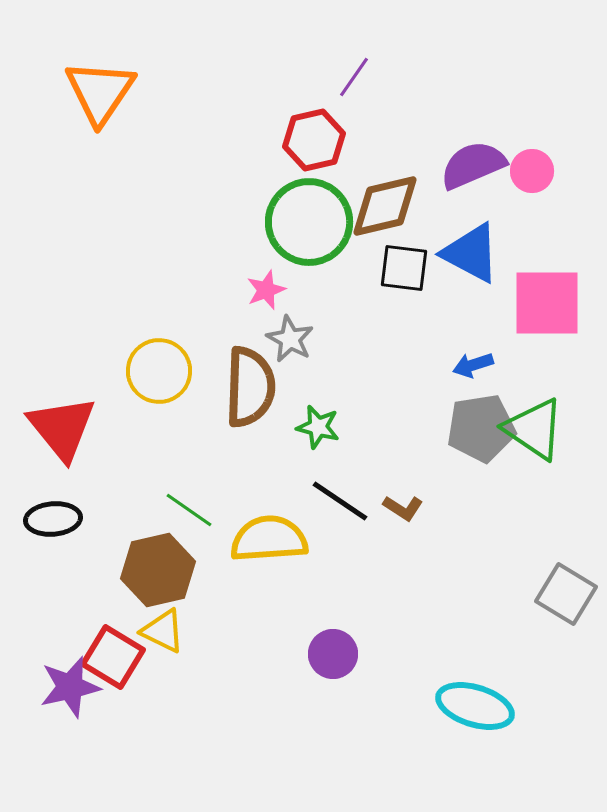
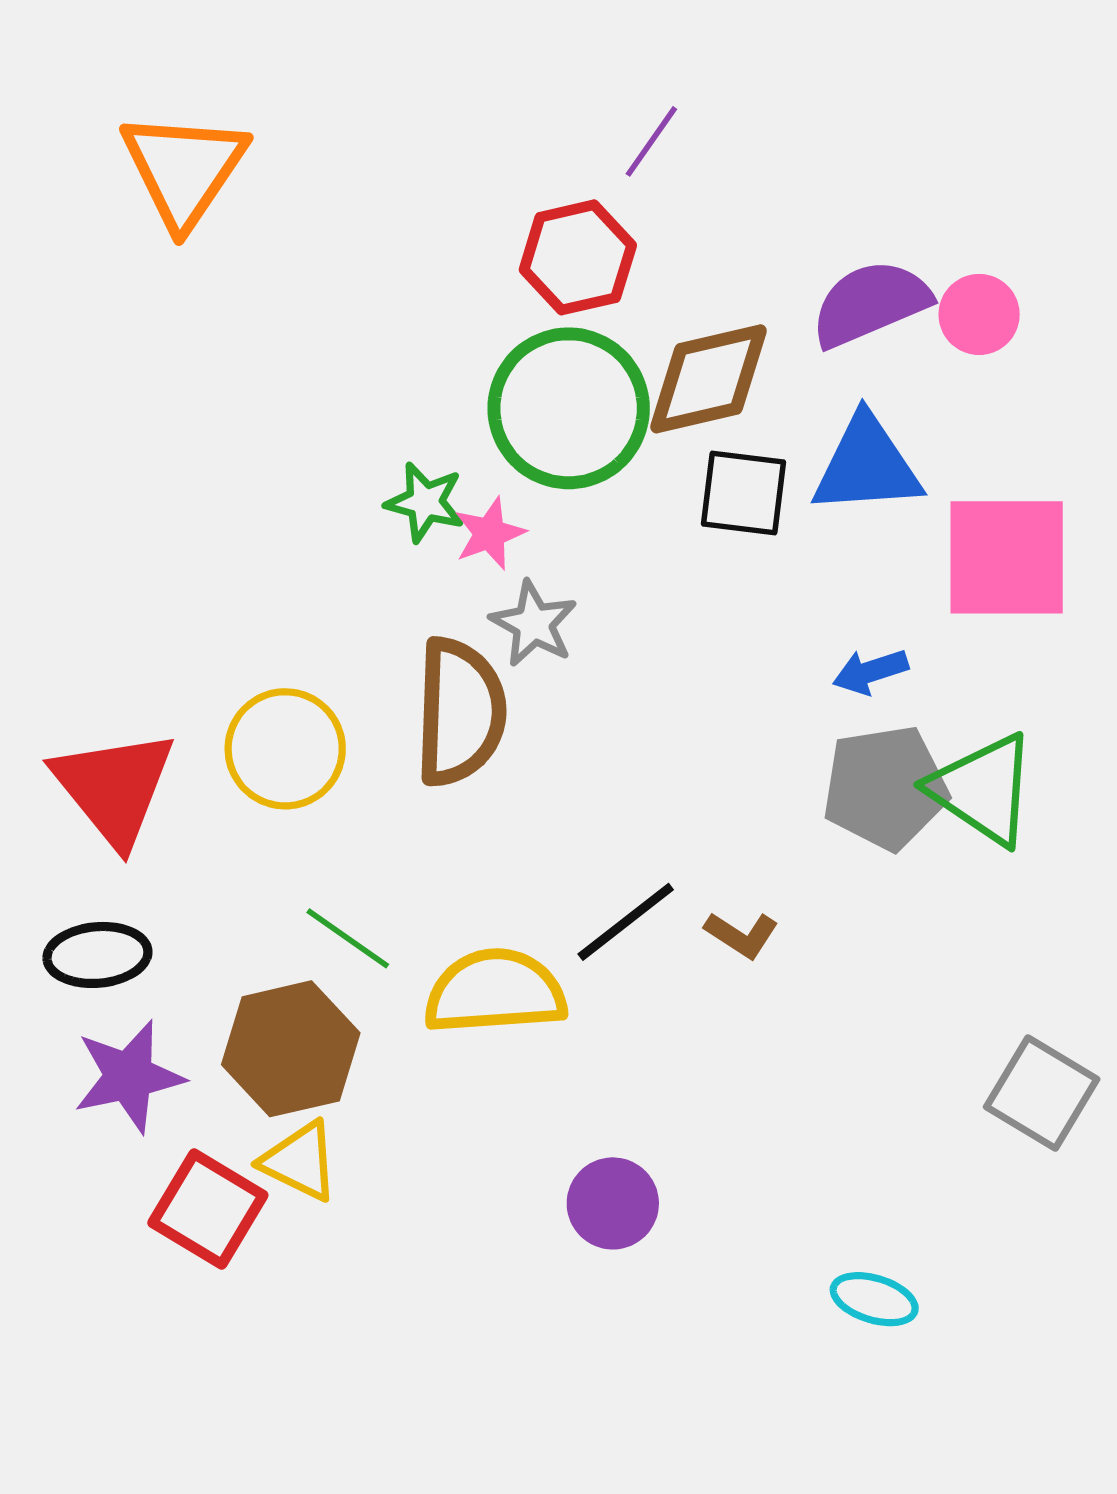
blue triangle: (471, 253) -> (867, 465), turned -32
yellow circle: (159, 371) -> (285, 749), moved
green star: (318, 427) -> (425, 502), moved
black line: (340, 501) -> (626, 922), turned -72
purple star: (70, 687) -> (129, 1076), moved
cyan ellipse: (475, 706) -> (874, 1299), size x0.6

